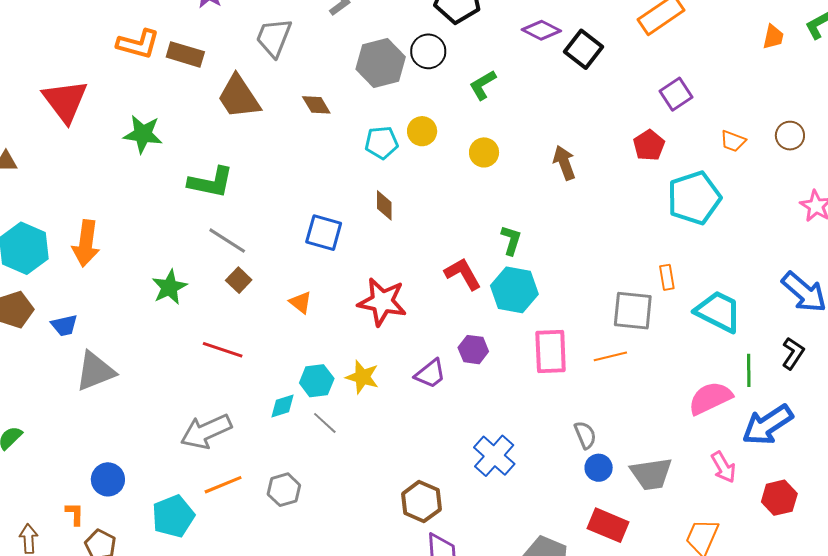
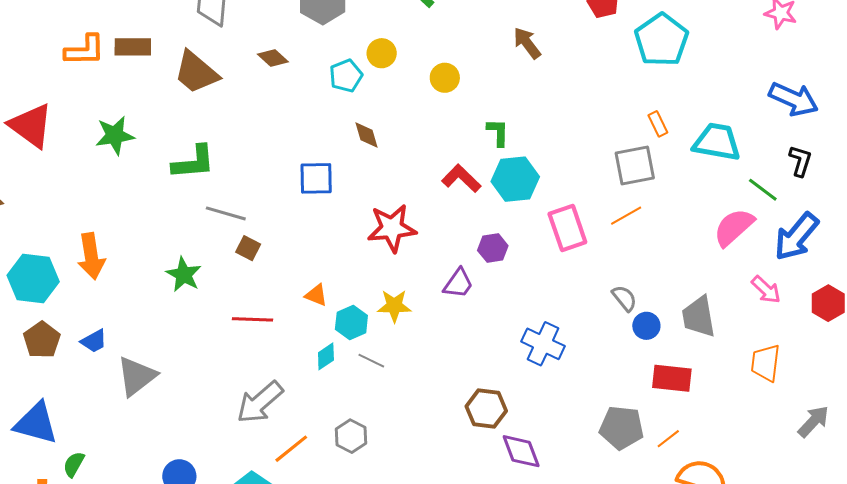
yellow circle: (484, 152) -> (445, 78), moved
orange triangle: (301, 302) -> (316, 295), moved
green line: (749, 370) -> (763, 190), turned -36
gray trapezoid: (651, 474) -> (699, 317), turned 105

